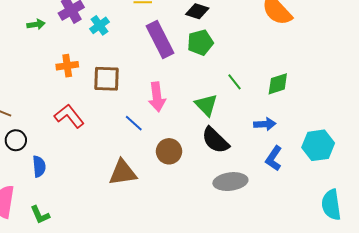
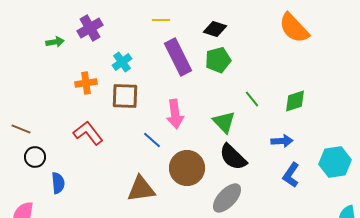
cyan cross: (99, 25) -> (122, 62), moved
brown circle: (169, 151) -> (187, 168), size x1.4
gray ellipse: (230, 182) -> (227, 198), moved, turned -40

